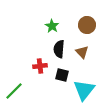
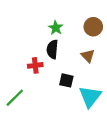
black semicircle: (59, 49) -> (52, 49), moved
red cross: (40, 66) -> (35, 65), moved

